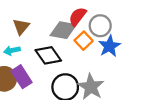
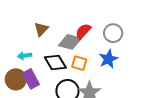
gray circle: (100, 26) -> (113, 33), moved
brown triangle: (21, 27) -> (41, 29), moved
orange square: (84, 41) -> (79, 63), moved, turned -35

